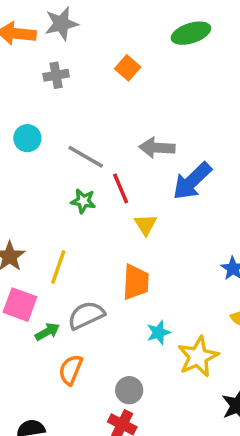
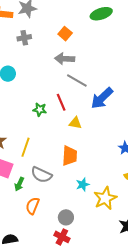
gray arrow: (157, 148) -> (65, 59), moved
gray line: (86, 157) -> (77, 81), moved
yellow triangle: (146, 225) -> (75, 123), turned -48
gray semicircle: (86, 315) -> (41, 175), turned -130
green arrow: (47, 332) -> (19, 184), turned 144

